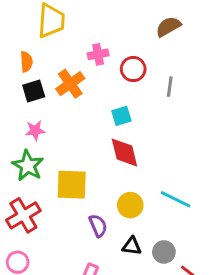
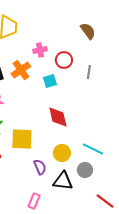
brown semicircle: (168, 27) -> (88, 31), turned 84
cyan square: (121, 116) -> (50, 81), moved
black triangle: (132, 246) -> (63, 181), size x1.5
gray circle: (164, 252) -> (85, 170), moved

